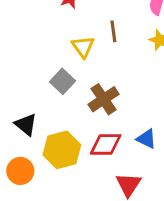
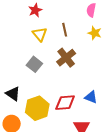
yellow triangle: (83, 47) -> (40, 34), moved
brown cross: (104, 99) -> (66, 58), moved

